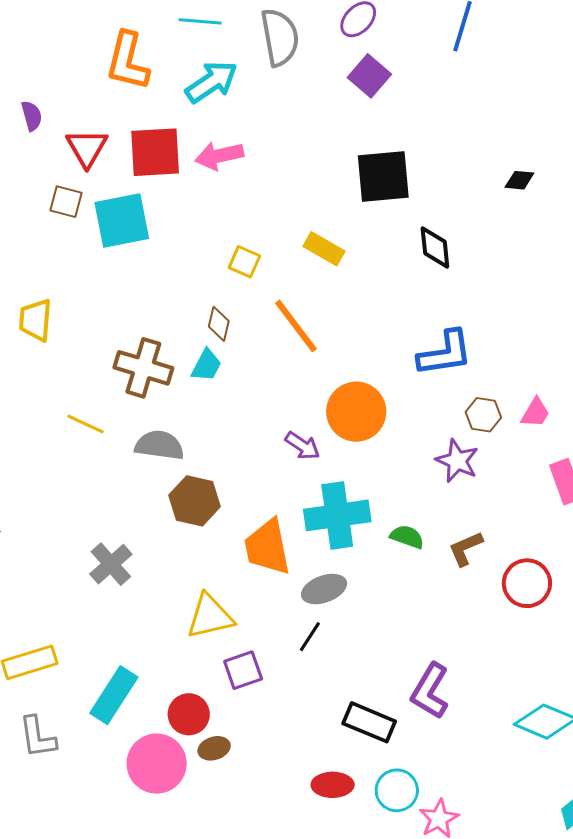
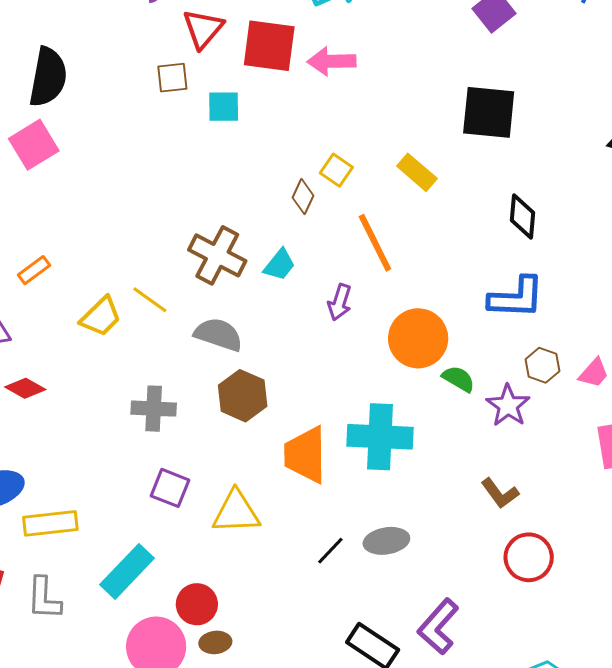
brown square: (66, 202) -> (172, 78), turned -32
cyan square: (122, 220) -> (224, 107), size x0.6
black diamond: (435, 247) -> (522, 217), moved
yellow trapezoid: (35, 320) -> (101, 317), moved, turned -150
brown diamond: (219, 324) -> (303, 197), moved
purple arrow: (302, 446) -> (340, 302), moved, turned 63
green semicircle: (407, 537) -> (459, 379), moved
brown L-shape: (466, 549) -> (500, 493), turned -114
gray cross: (111, 564) -> (154, 409), moved, turned 33
red circle: (527, 583) -> (529, 557), moved
gray ellipse: (324, 589) -> (386, 541), moved
purple square: (243, 670) -> (170, 488), moved, turned 30

